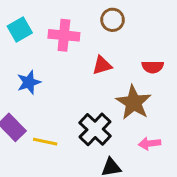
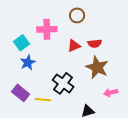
cyan square: (20, 30) -> (22, 43), moved
red semicircle: (153, 67) -> (95, 43), moved
black cross: (95, 129) -> (63, 83), moved

